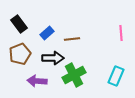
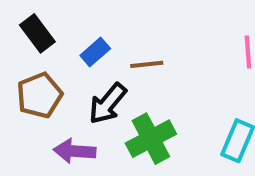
black arrow: (53, 58) -> (108, 104), turned 130

